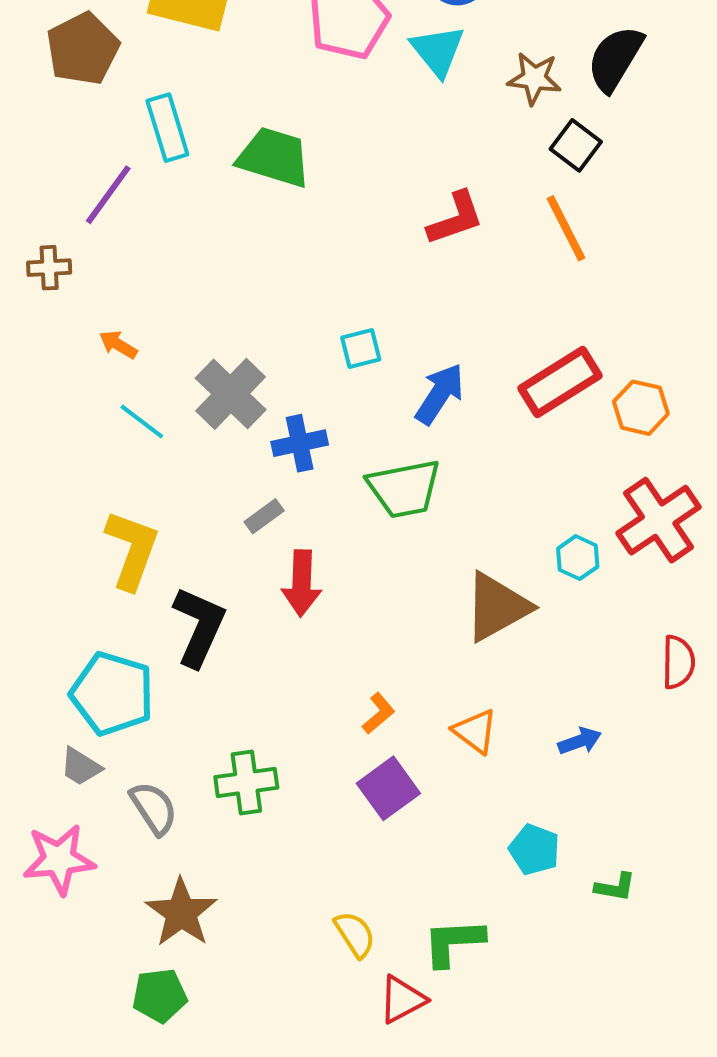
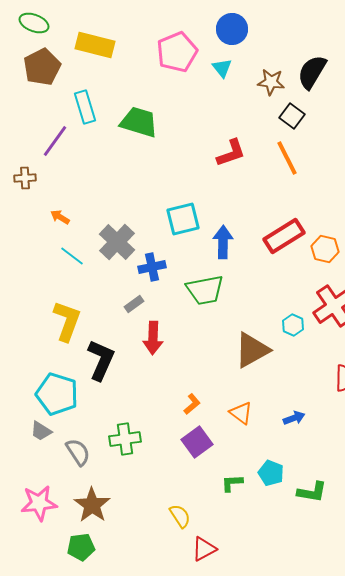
cyan triangle: (438, 51) -> (222, 68), size x0.7
cyan square: (361, 349) -> (183, 219), size x1.6
blue arrow: (440, 394) -> (223, 242), turned -32
pink star: (59, 859) -> (39, 503), moved
green L-shape: (615, 887) -> (312, 492), size x1.4
green L-shape: (453, 942) -> (232, 483), moved, size x0.7

